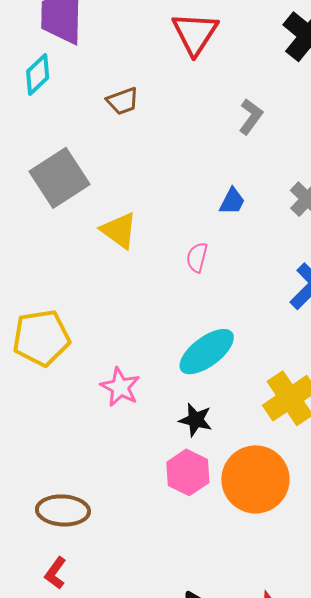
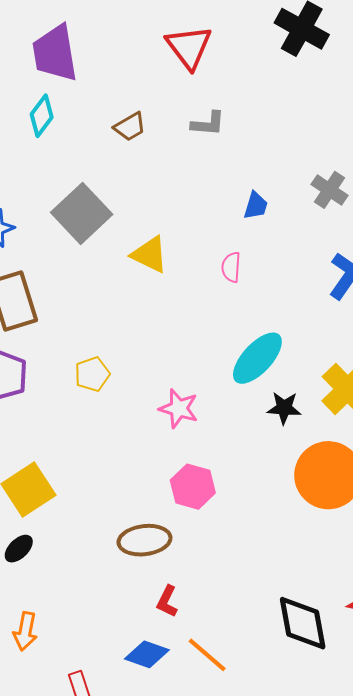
gray L-shape: (251, 117) -> (208, 124), moved, turned 69
yellow pentagon: (41, 338) -> (92, 374), size x0.6
black star: (196, 420) -> (284, 408), moved
pink hexagon: (188, 472) -> (193, 487), moved
red L-shape: (55, 573) -> (167, 601), moved

